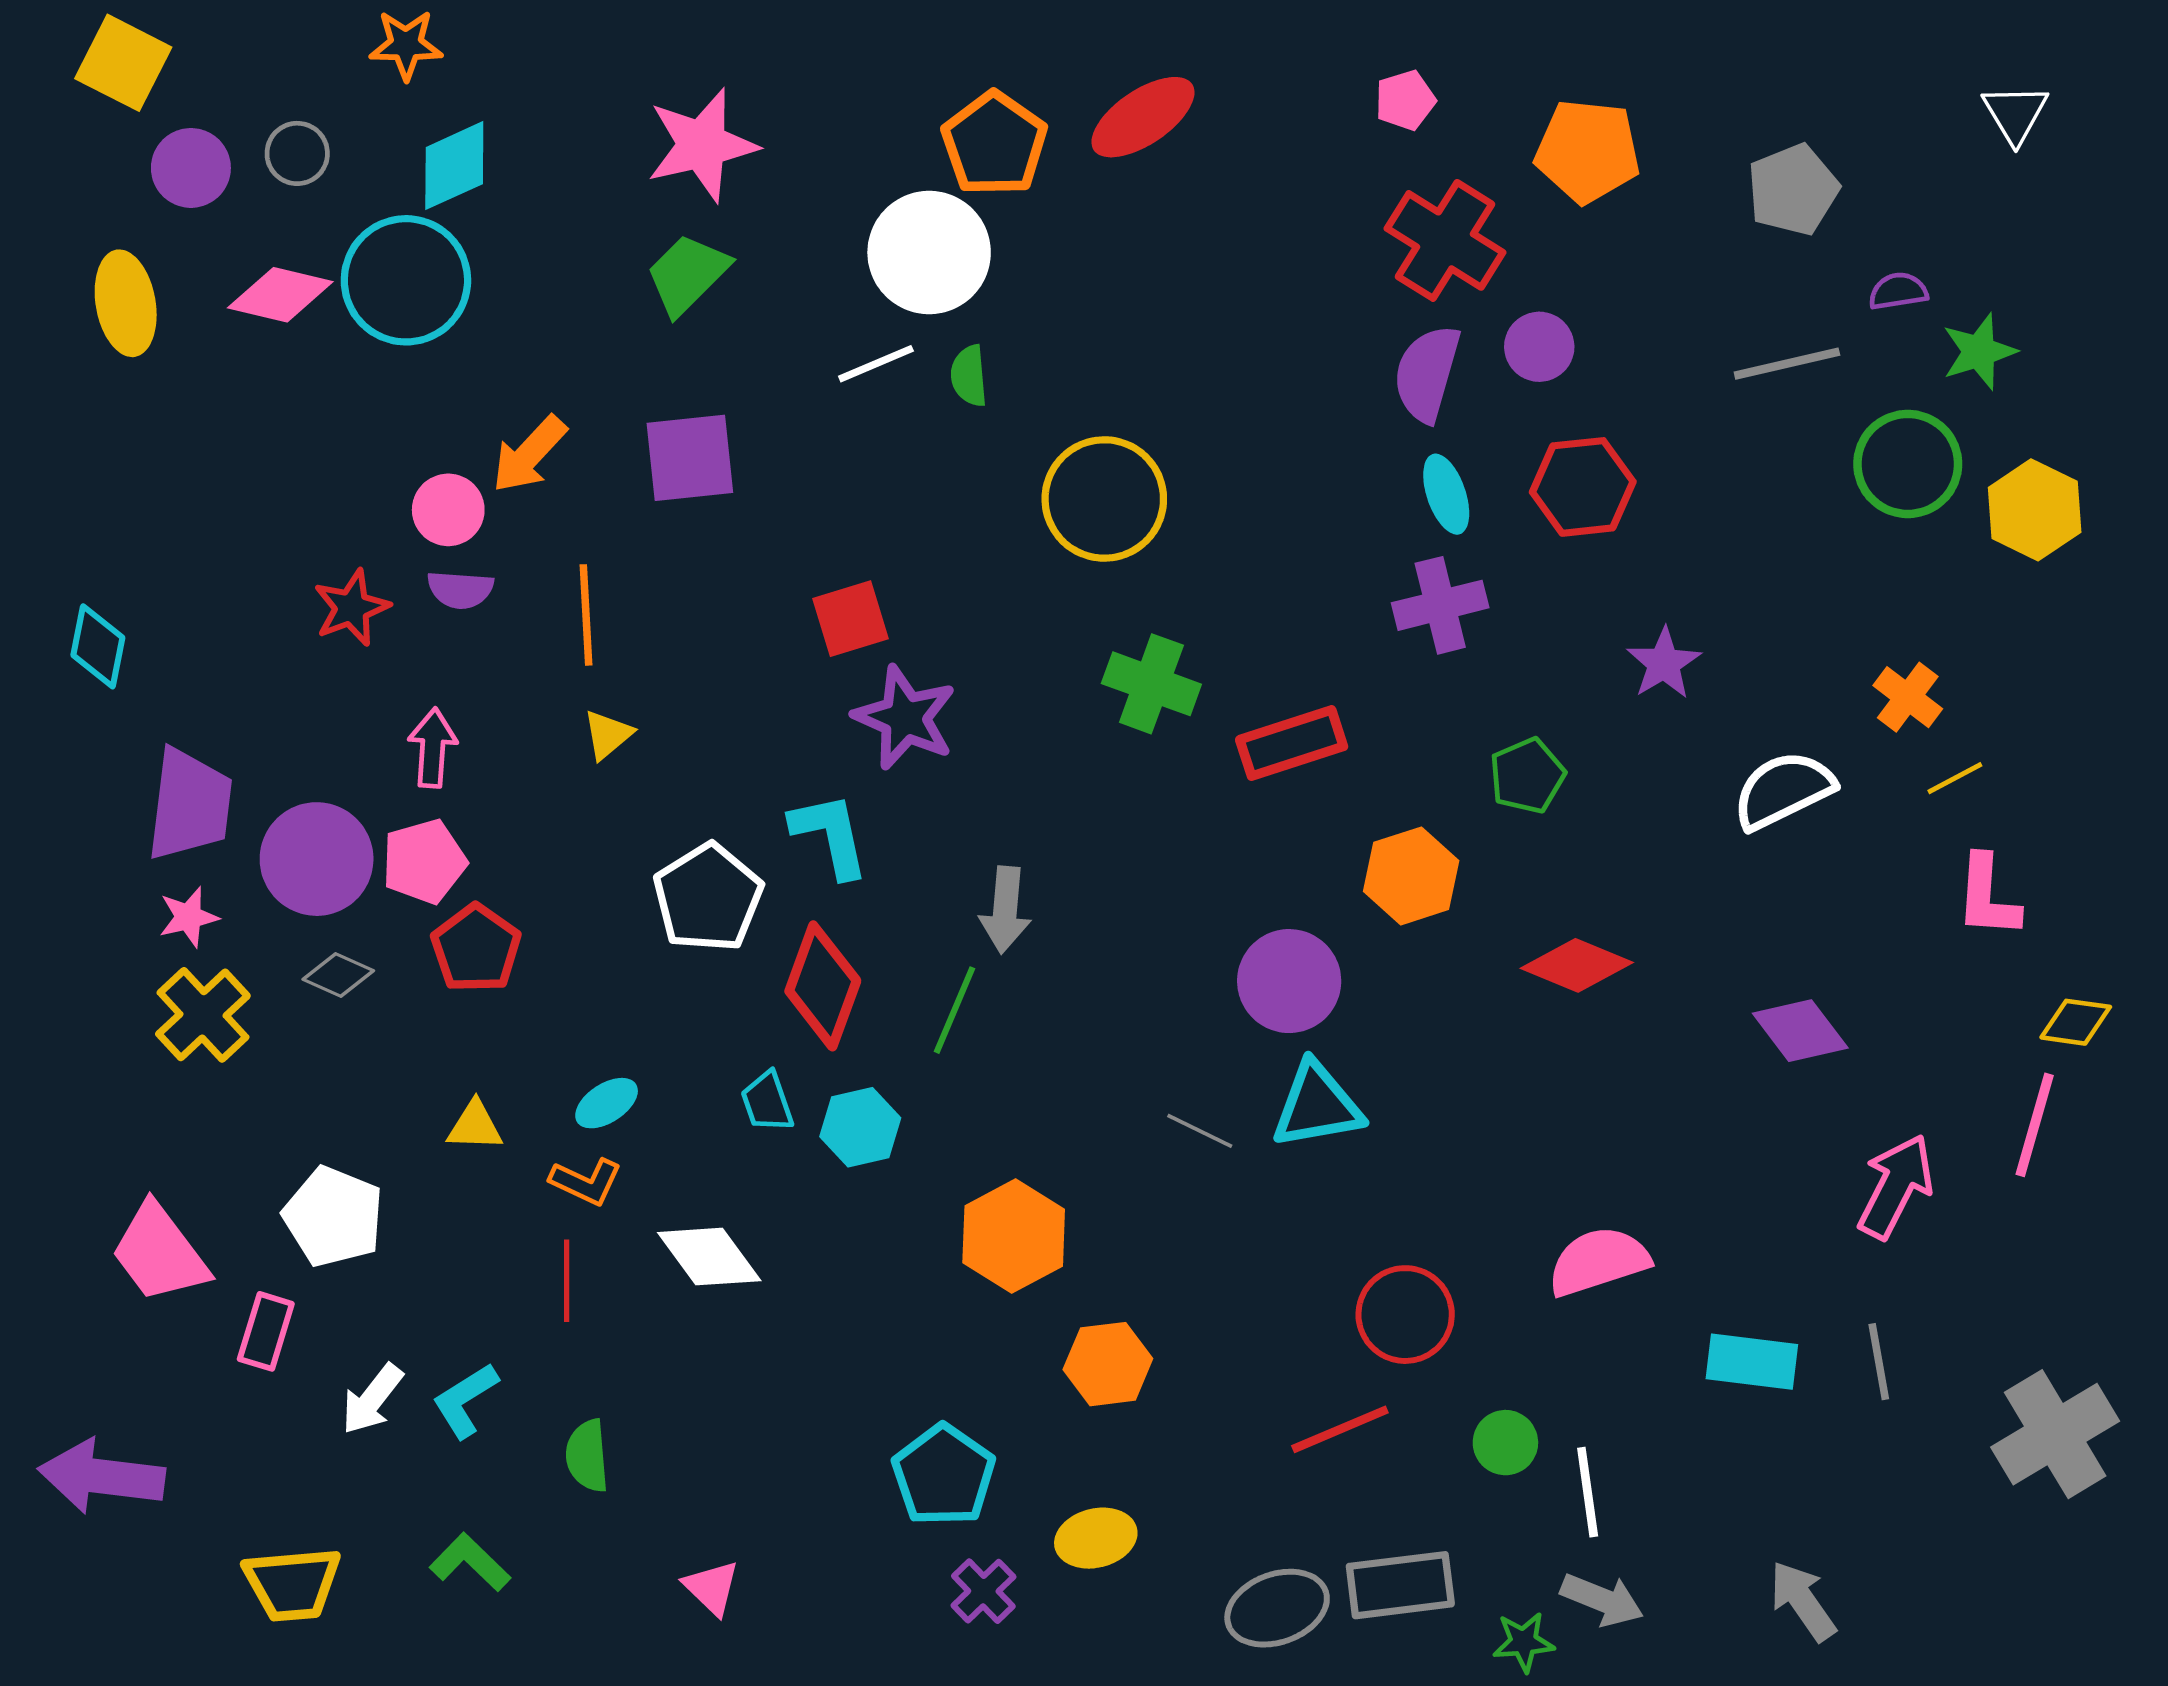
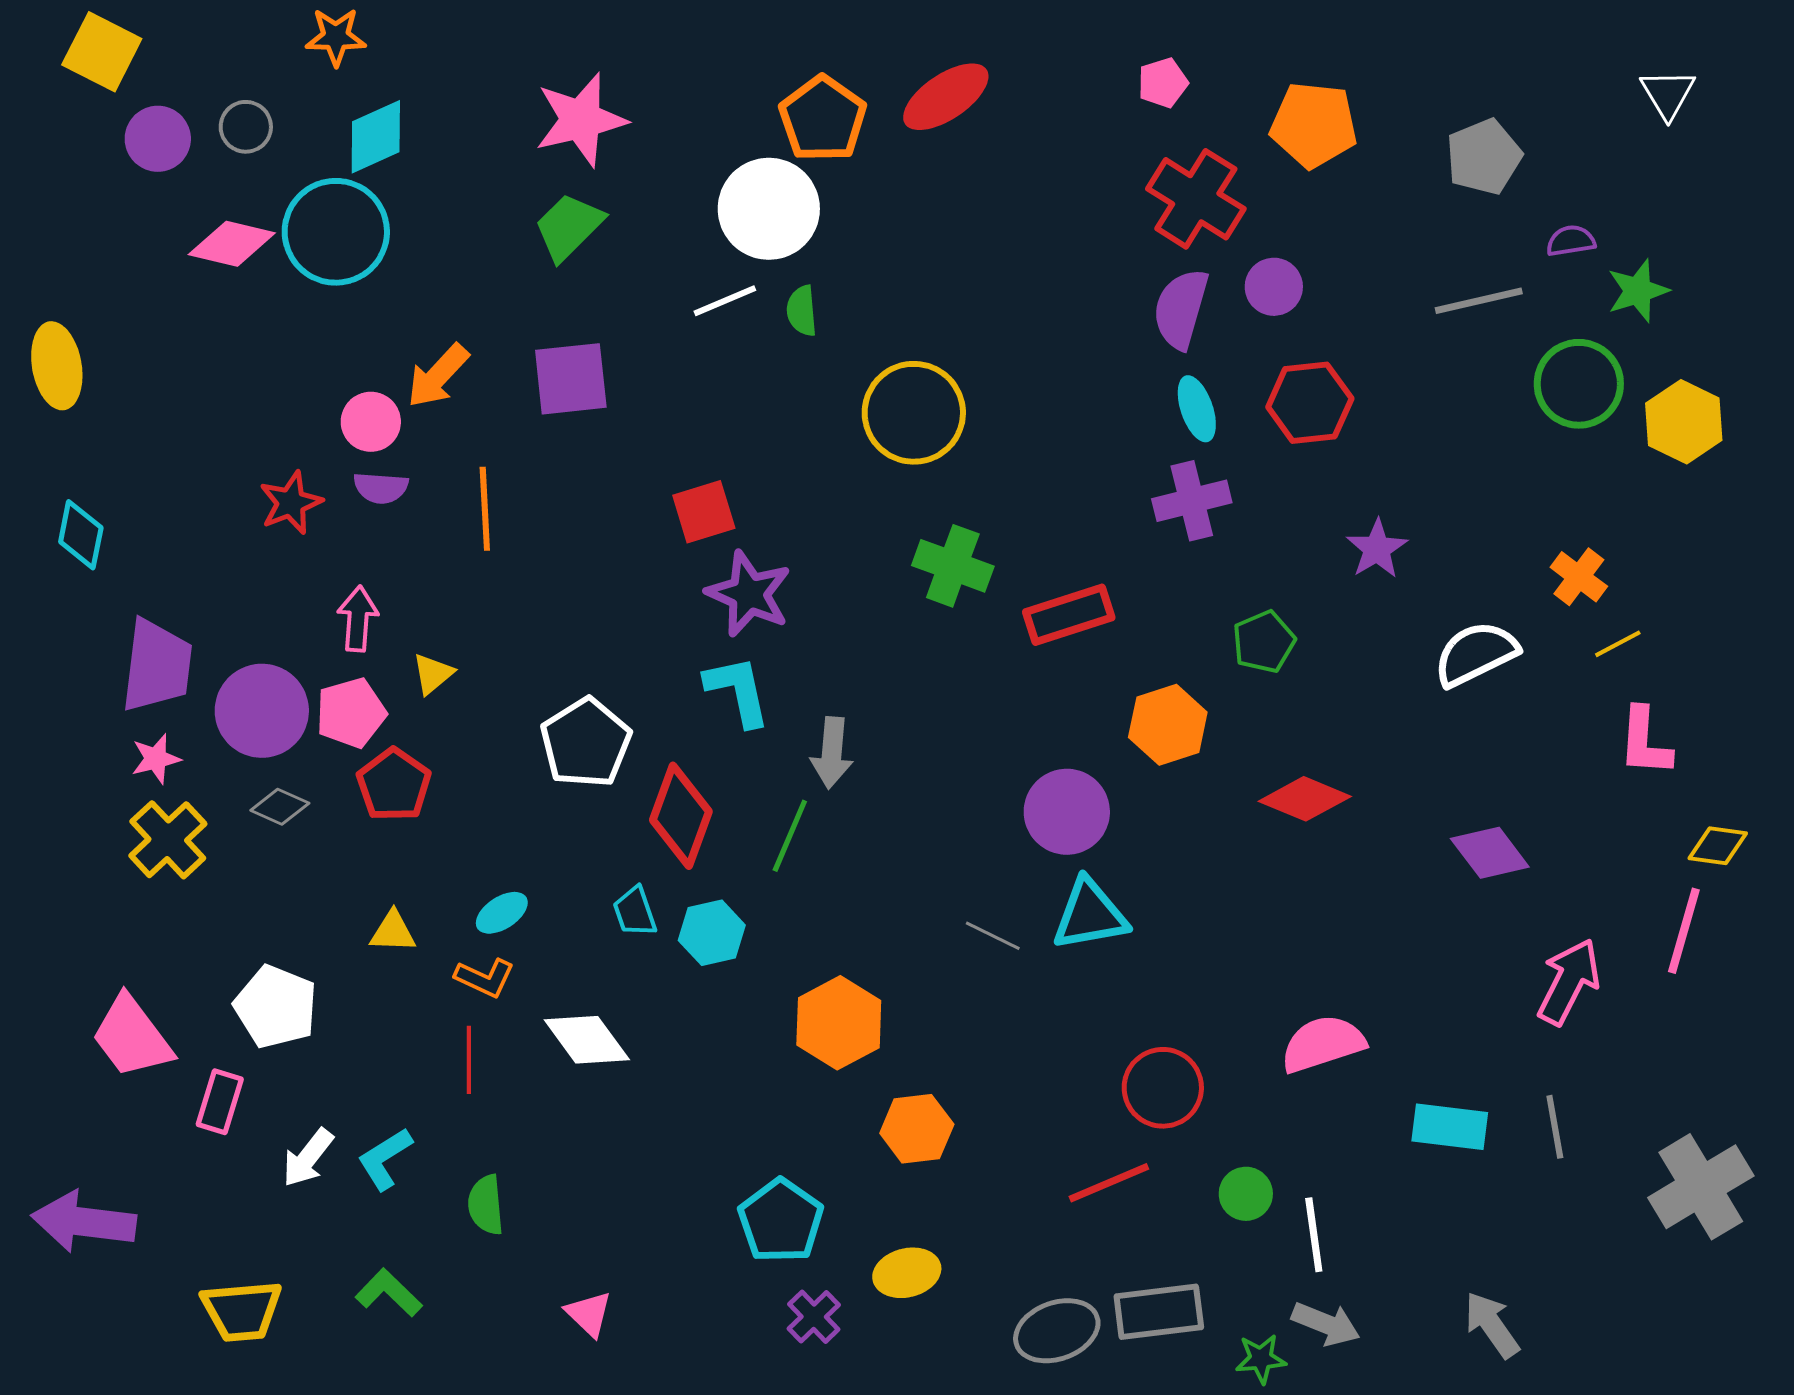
yellow ellipse: (126, 303) -> (57, 366), moved
yellow triangle: (608, 735) -> (433, 674), moved
cyan L-shape: (830, 835) -> (738, 691), moved

